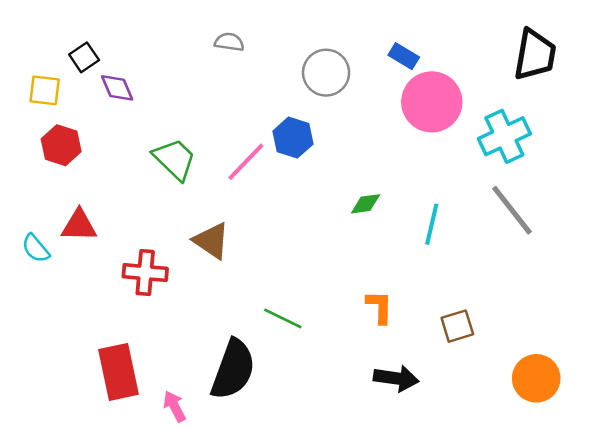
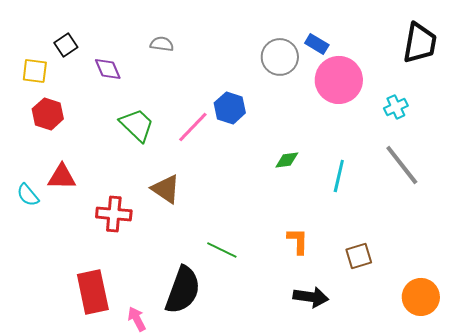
gray semicircle: (229, 42) -> (162, 44), moved
gray circle: (326, 73) -> (280, 57), moved
purple diamond: (117, 88) -> (108, 69), moved
cyan cross: (504, 136) -> (396, 107), size x0.6

